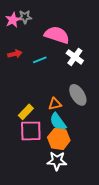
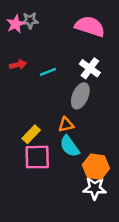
pink semicircle: (57, 35) -> (90, 26), moved
gray ellipse: (78, 95) -> (80, 96), moved, turned 55
orange hexagon: (59, 139) -> (96, 167), moved
white star: (57, 161) -> (95, 188), moved

